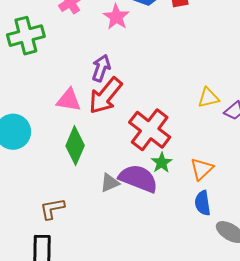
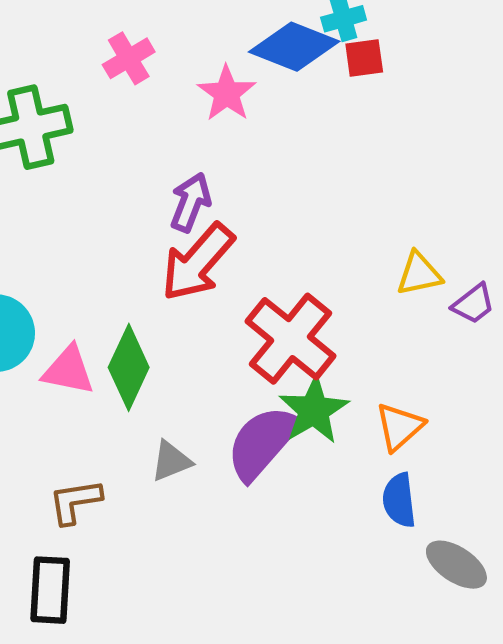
pink triangle: (69, 100) -> (68, 370), moved
green star: (162, 163) -> (314, 410), size x1.5
purple semicircle: (138, 178) -> (262, 443), turned -72
gray triangle: (110, 183) -> (171, 461), moved

